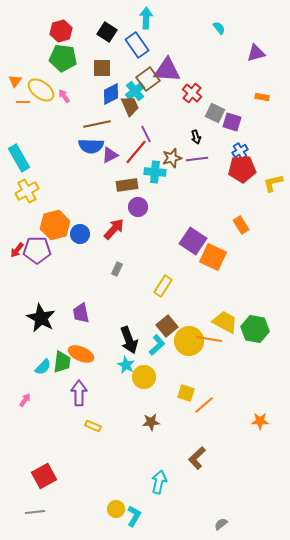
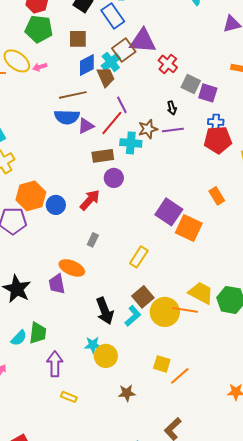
pink arrow: (64, 96) -> (40, 67), turned -72
blue cross: (240, 151) -> (216, 122), turned 35
orange ellipse: (81, 354) -> (72, 268), moved
cyan star: (126, 365) -> (93, 345), moved, turned -30
yellow circle: (144, 377) -> (106, 356), moved

